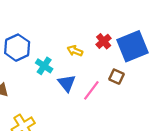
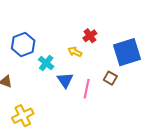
red cross: (104, 41) -> (90, 36), moved
pink line: (91, 90) -> (87, 89), turned -30

